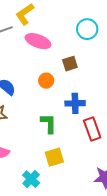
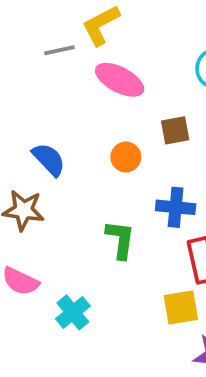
yellow square: (54, 157) -> (181, 308), moved
cyan cross: (31, 179) -> (73, 312), moved

